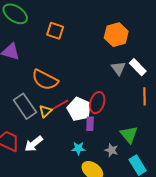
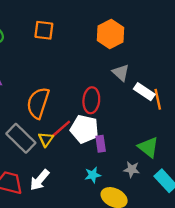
orange square: (55, 31) -> (44, 30), moved
white rectangle: (138, 67) -> (144, 92), moved
orange semicircle: (45, 80) -> (38, 103), turned 92
red ellipse: (97, 103) -> (91, 100), moved

